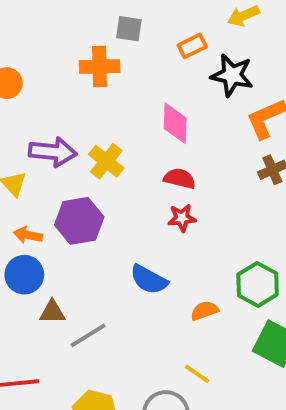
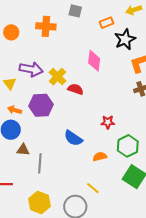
orange cross: (100, 67) -> (46, 26), moved
black star: (232, 75) -> (125, 39), turned 30
red semicircle: (180, 178) -> (76, 89), moved
red star: (182, 218) -> (108, 122), moved
gray line: (88, 335) -> (40, 163), turned -60

